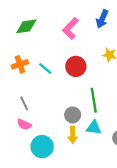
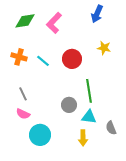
pink L-shape: (71, 28) -> (54, 23), moved
orange cross: (20, 64) -> (19, 57), turned 35
yellow arrow: (73, 135) -> (83, 138), moved

